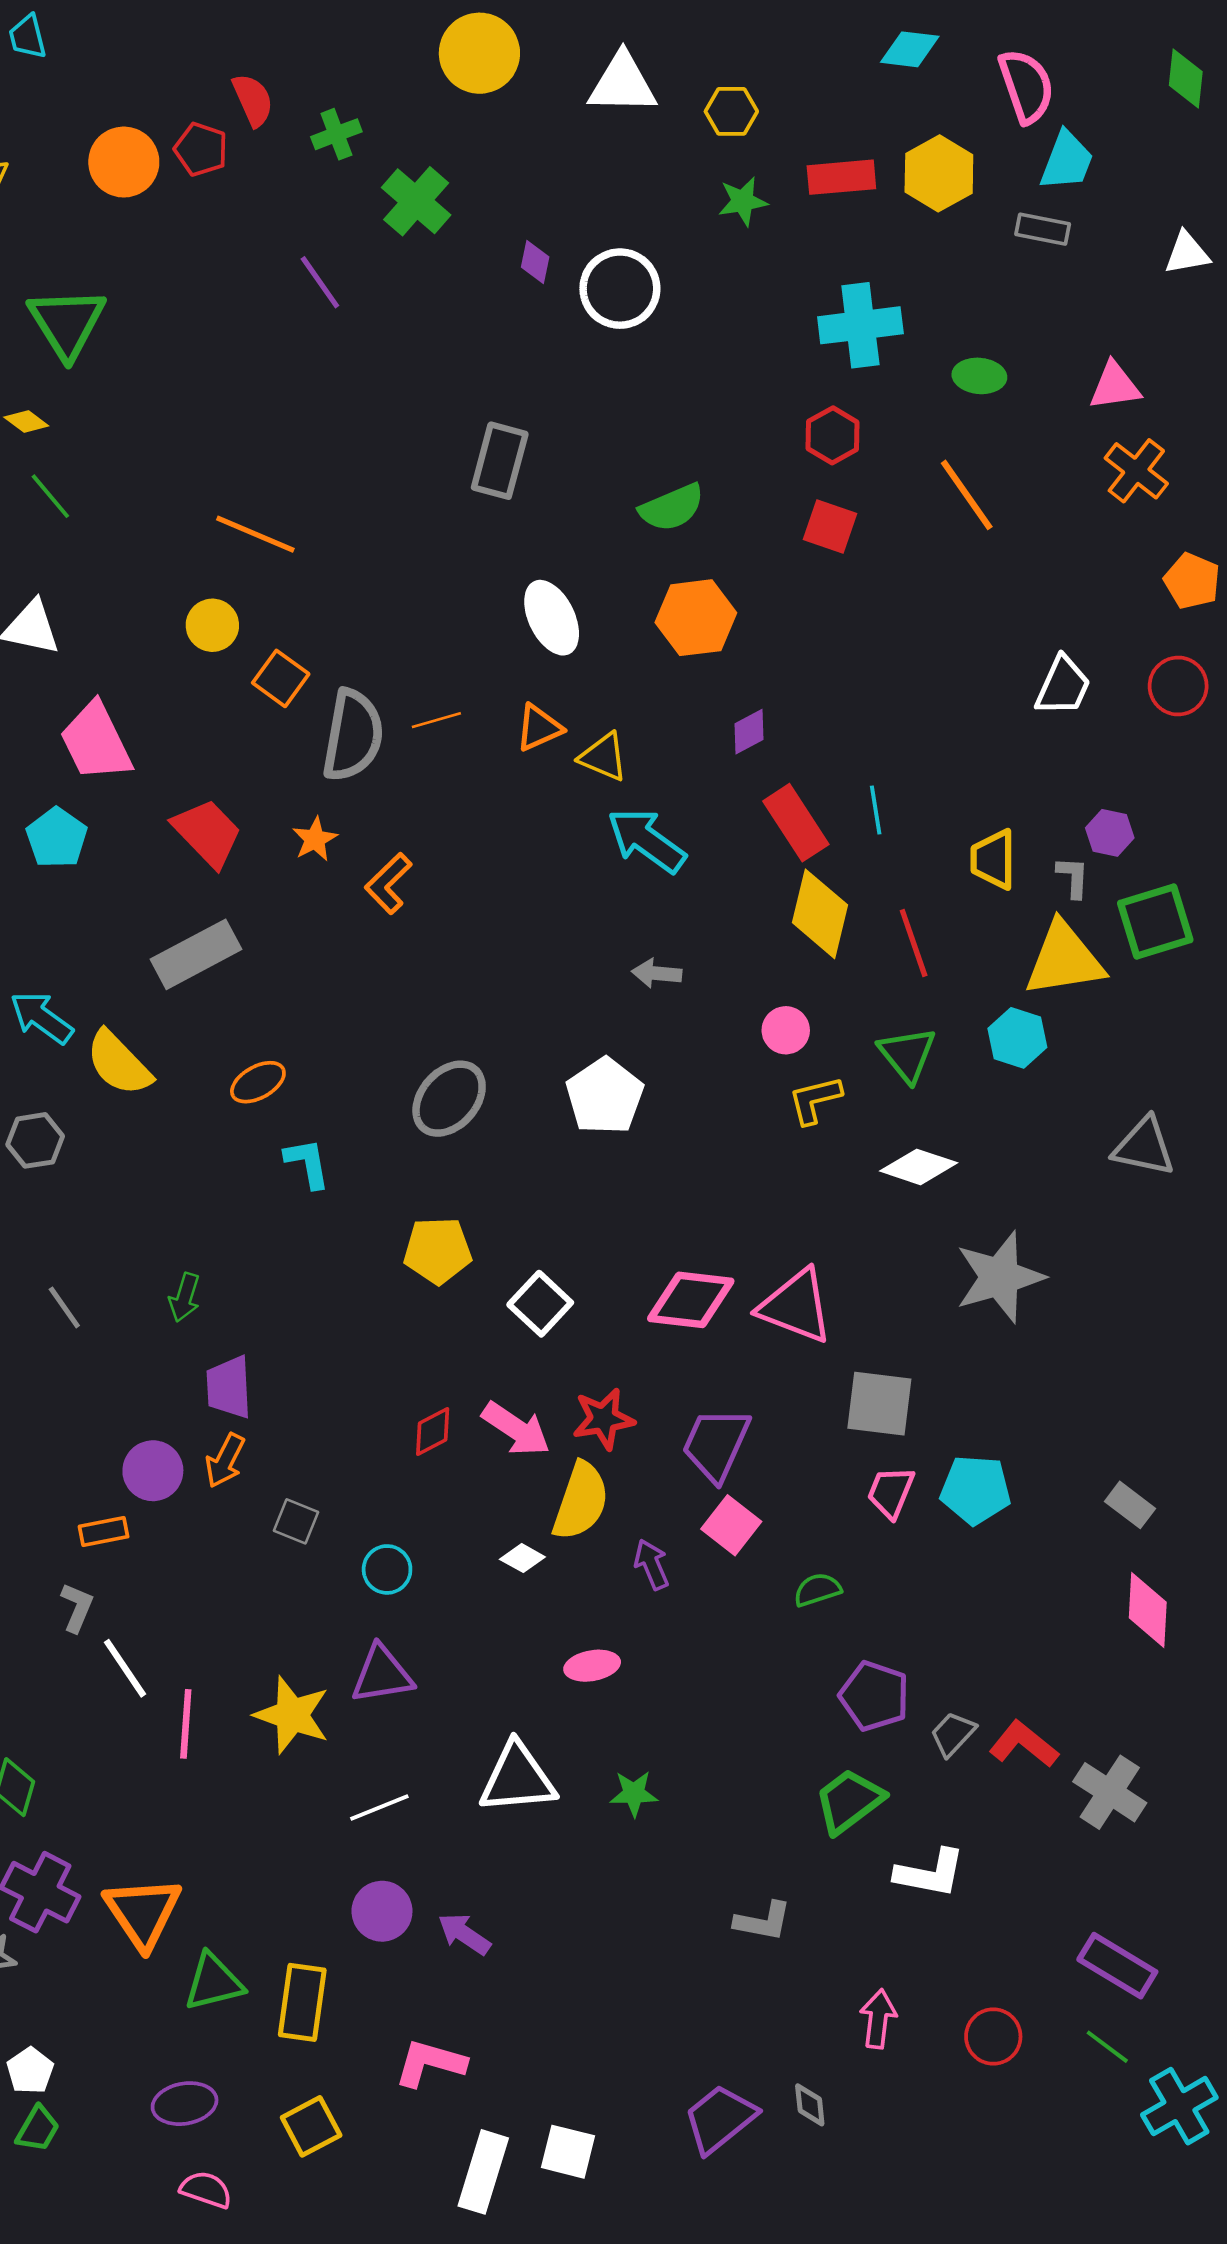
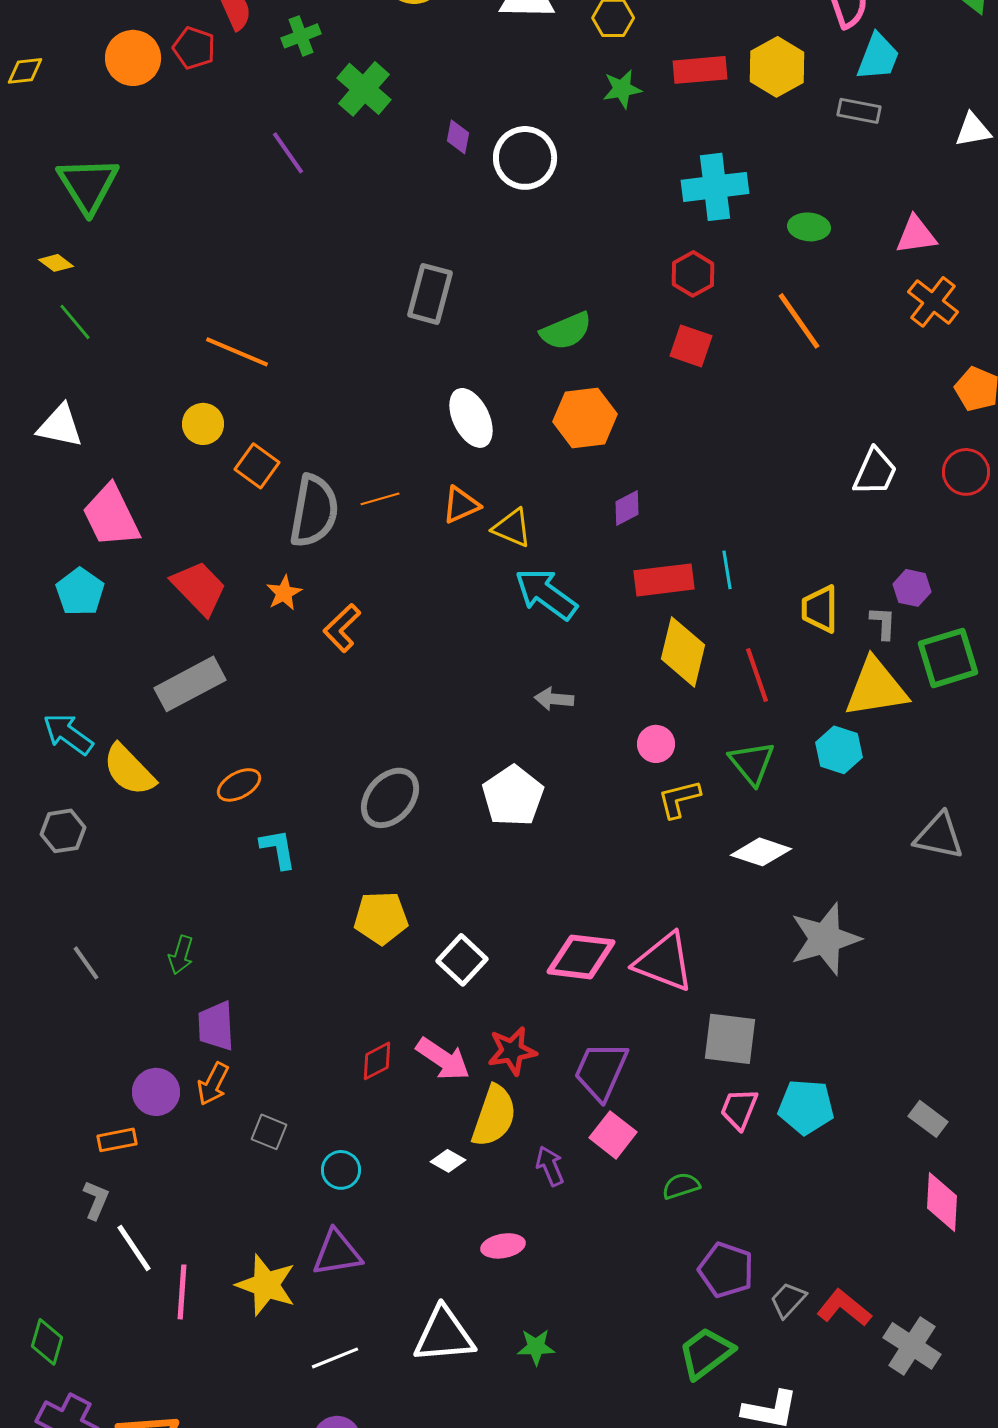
red rectangle: (796, 823) -> (664, 580), turned -64

